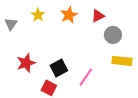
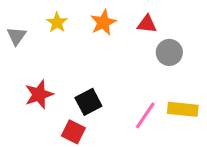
red triangle: (98, 16) -> (147, 24), turned 32
yellow rectangle: (122, 61) -> (183, 109), moved
pink line: (86, 77) -> (145, 115), moved

